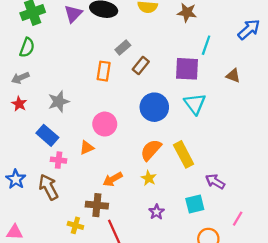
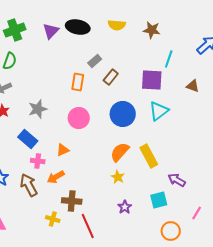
cyan triangle: (195, 104) -> (159, 111), turned 30
pink circle: (105, 124) -> (79, 118), moved
orange arrow: (113, 179) -> (56, 177), moved

